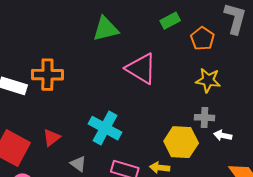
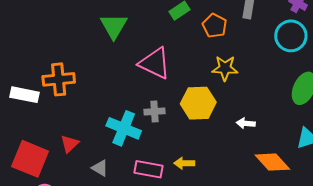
green triangle: (106, 29) -> (114, 26), turned -40
gray cross: (205, 118) -> (154, 112), moved
yellow hexagon: (181, 142) -> (198, 103), moved

